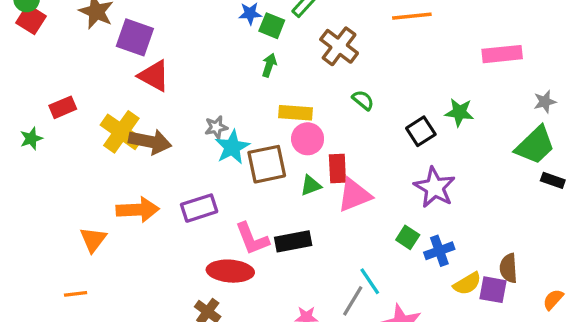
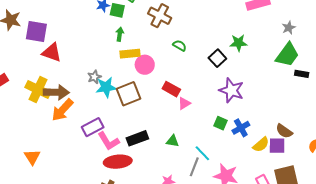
yellow rectangle: (295, 113) -> (130, 54), moved
pink circle: (308, 139) -> (145, 65), moved
cyan star: (232, 147) -> (106, 87), turned 30
red rectangle: (337, 169) -> (171, 89), turned -48
green triangle: (311, 185) -> (173, 141), moved, turned 40
pink triangle: (354, 195) -> (184, 103), size x0.6
orange arrow: (138, 210) -> (62, 110), moved, turned 145
pink L-shape: (252, 239) -> (108, 141), moved
black rectangle: (293, 241) -> (137, 138), moved
brown semicircle: (509, 268) -> (284, 131), turned -42

